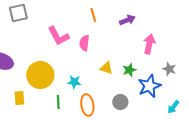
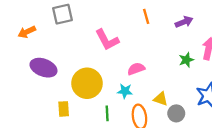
pink semicircle: (84, 43) -> (136, 69), moved, turned 63
yellow triangle: (106, 68) -> (161, 99), moved
green star: (129, 70) -> (186, 60), moved

